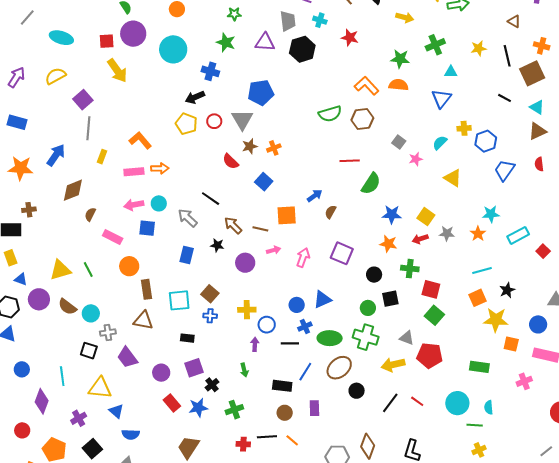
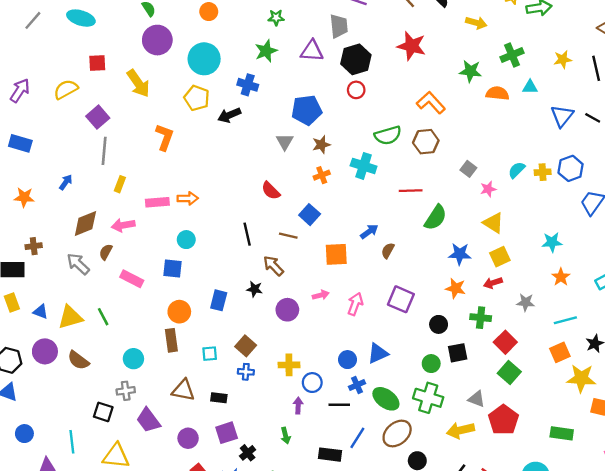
cyan cross: (320, 20) -> (364, 166), moved, size x1.5
cyan ellipse: (61, 38) -> (81, 18), moved
red star: (350, 38) -> (412, 46), size x1.4
red square: (107, 41) -> (97, 63), moved
green star: (226, 42) -> (266, 51), turned 30
orange semicircle: (399, 85) -> (497, 93), moved
blue triangle: (441, 99) -> (562, 116), moved
gray triangle: (242, 120) -> (285, 142), size x0.7
red circle: (214, 121) -> (356, 90), moved
yellow pentagon: (186, 124) -> (197, 98), moved
yellow cross: (464, 128) -> (543, 172), moved
orange L-shape: (140, 140) -> (165, 137), moved, turned 60
brown star: (250, 146) -> (321, 145), moved
blue arrow: (56, 155) -> (66, 182), size x0.6
orange star: (21, 168) -> (24, 197), size x0.7
yellow triangle: (453, 178) -> (493, 223), moved
black line: (211, 199) -> (247, 234), turned 42
pink arrow: (134, 205) -> (123, 225), moved
cyan star: (491, 214) -> (552, 242), moved
yellow square: (426, 217) -> (500, 257), turned 30
gray arrow: (188, 218) -> (78, 264), moved
brown line: (260, 229) -> (288, 236), moved
gray star: (447, 233) -> (526, 302), moved
orange circle: (129, 266) -> (179, 312), moved
blue triangle: (21, 279) -> (41, 312), moved
red square: (431, 289) -> (505, 342), turned 30
cyan square: (179, 300) -> (210, 354), size x0.6
cyan circle: (91, 313) -> (133, 359), moved
brown triangle: (143, 321) -> (183, 390), moved
green ellipse: (330, 338) -> (386, 399), turned 35
red pentagon: (430, 356) -> (503, 420), turned 30

